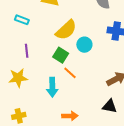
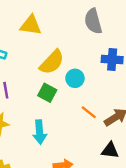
orange line: (70, 73) -> (89, 112), moved

